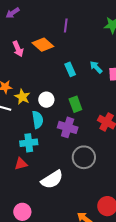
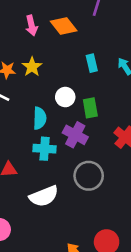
yellow star: (22, 97) -> (32, 67), moved
white circle: (46, 100) -> (65, 97), moved
cyan cross: (29, 143) -> (45, 149), moved

